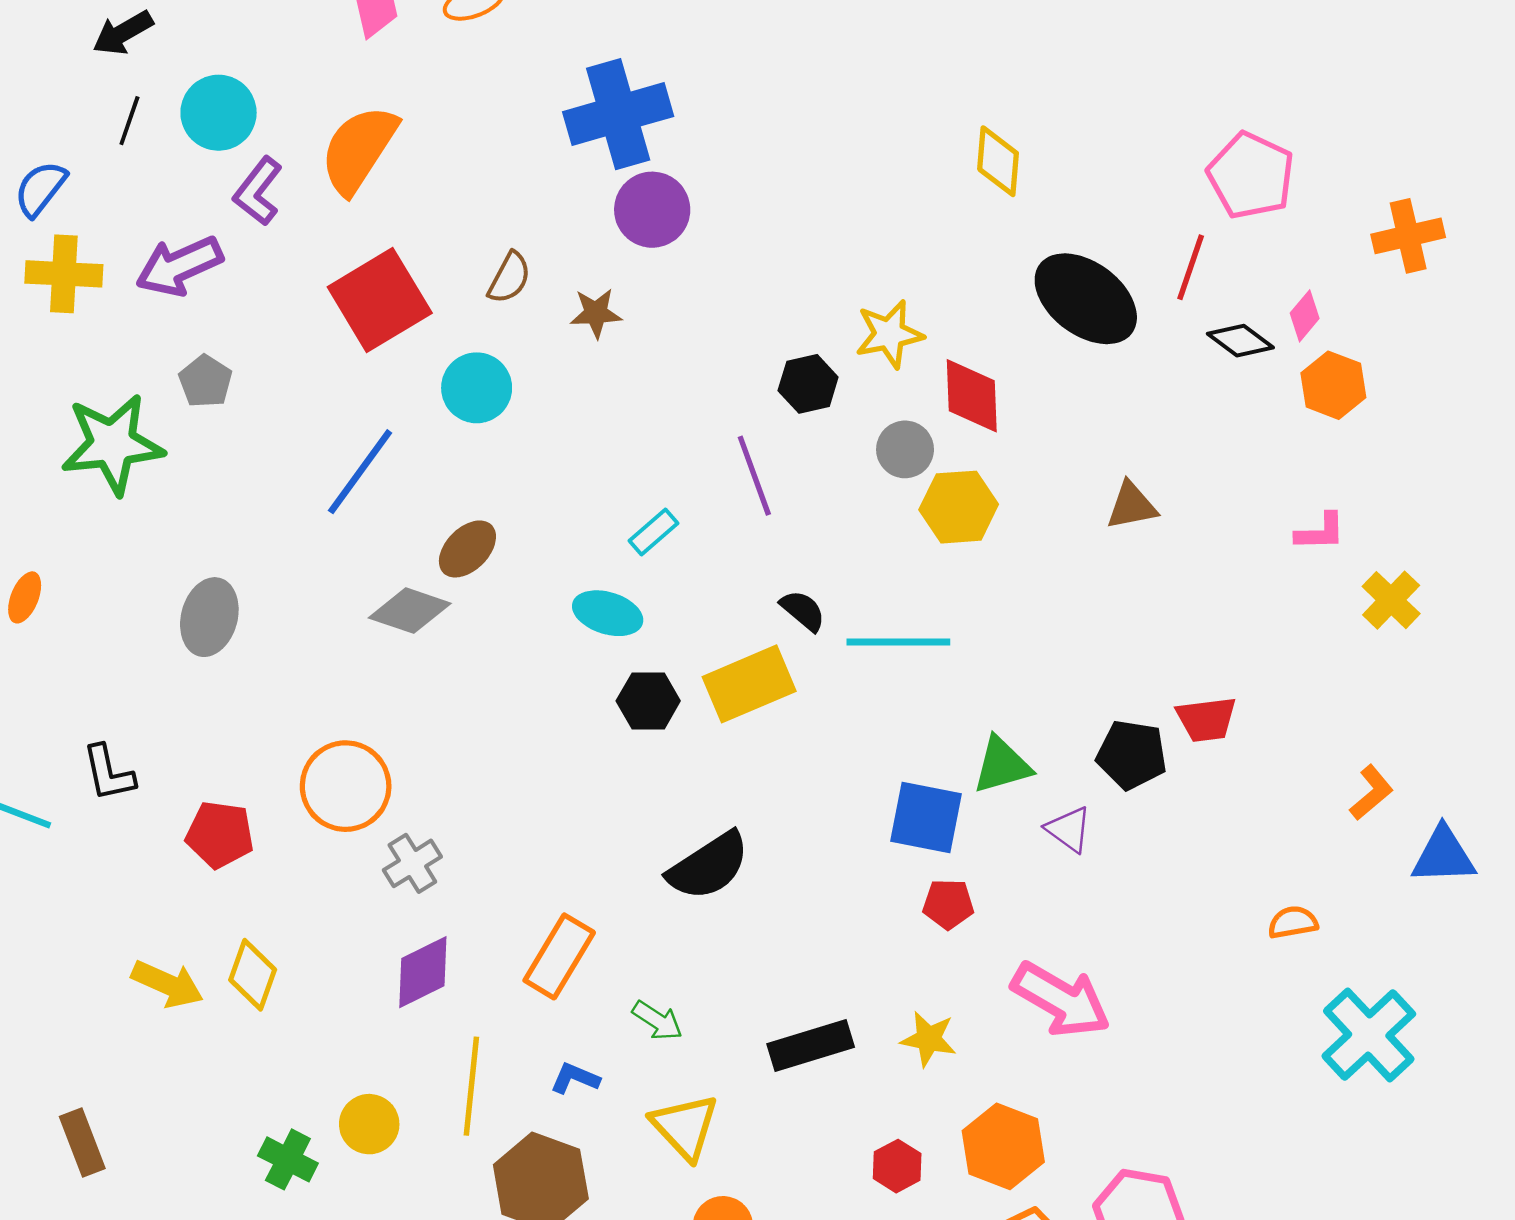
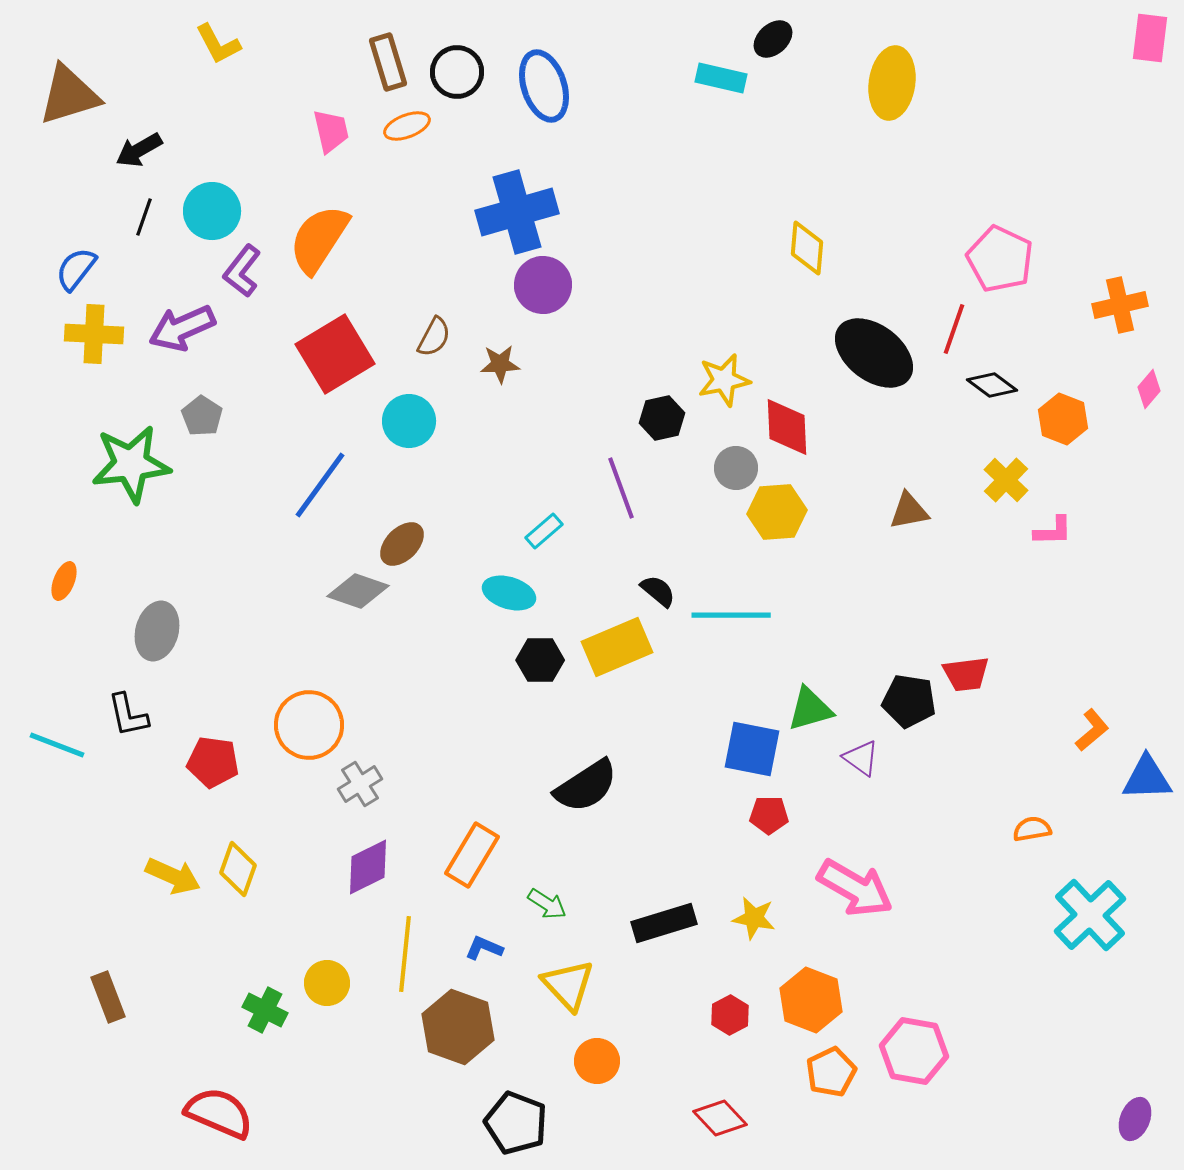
pink diamond: (1305, 316) -> (1149, 389), moved
yellow cross: (1391, 600) -> (1006, 480), moved
gray ellipse: (209, 617) -> (157, 631), moved

